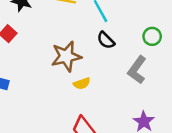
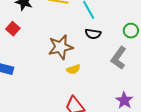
black semicircle: (106, 40) -> (93, 34), turned -35

